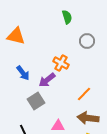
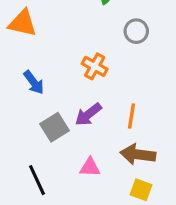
purple arrow: (47, 80) -> (88, 114), moved
orange line: (84, 94) -> (131, 116), turned -35

